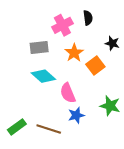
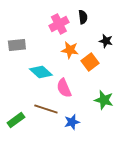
gray rectangle: (39, 48) -> (17, 45), moved
orange star: (74, 53) -> (70, 50), turned -30
blue star: (76, 115) -> (72, 122), moved
brown line: (49, 129) -> (46, 109), moved

